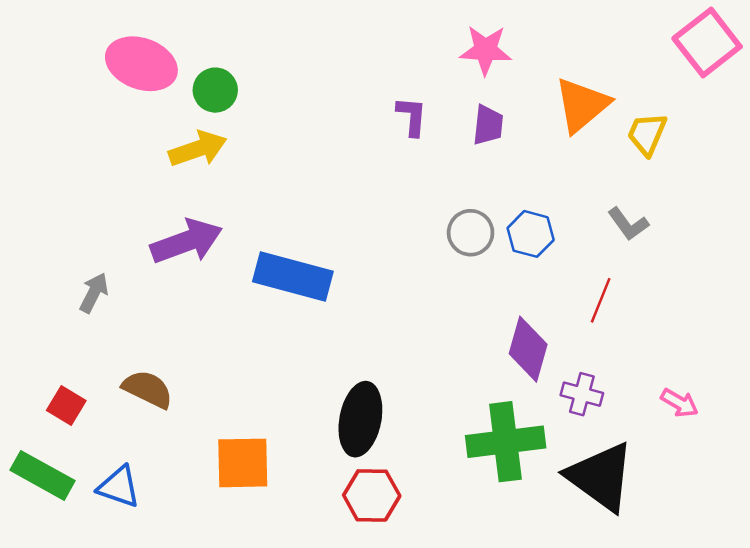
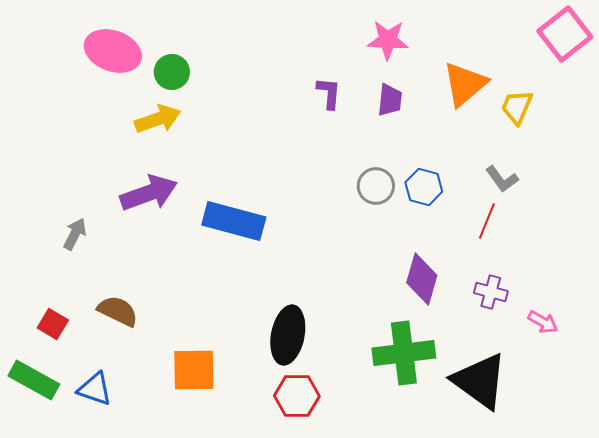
red line: (601, 300) -> (487, 221), moved
purple cross: (582, 394) -> (491, 292), moved

